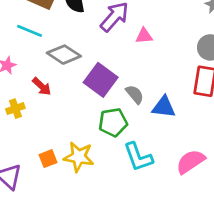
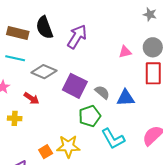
pink triangle: (144, 36) -> (125, 52), moved
yellow cross: (15, 109) -> (15, 118), turned 32

